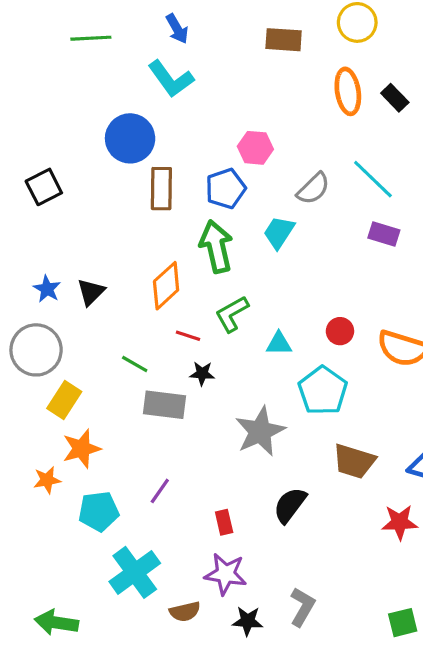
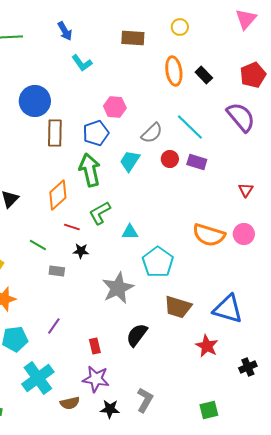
yellow circle: (357, 22) -> (180, 27), size x0.7
cyan L-shape: (171, 79) -> (82, 63), moved, size x0.7
red circle: (340, 331) -> (170, 159), moved
gray rectangle: (165, 405) -> (57, 271), size x0.6
red star: (400, 522) -> (207, 346), turned 30

